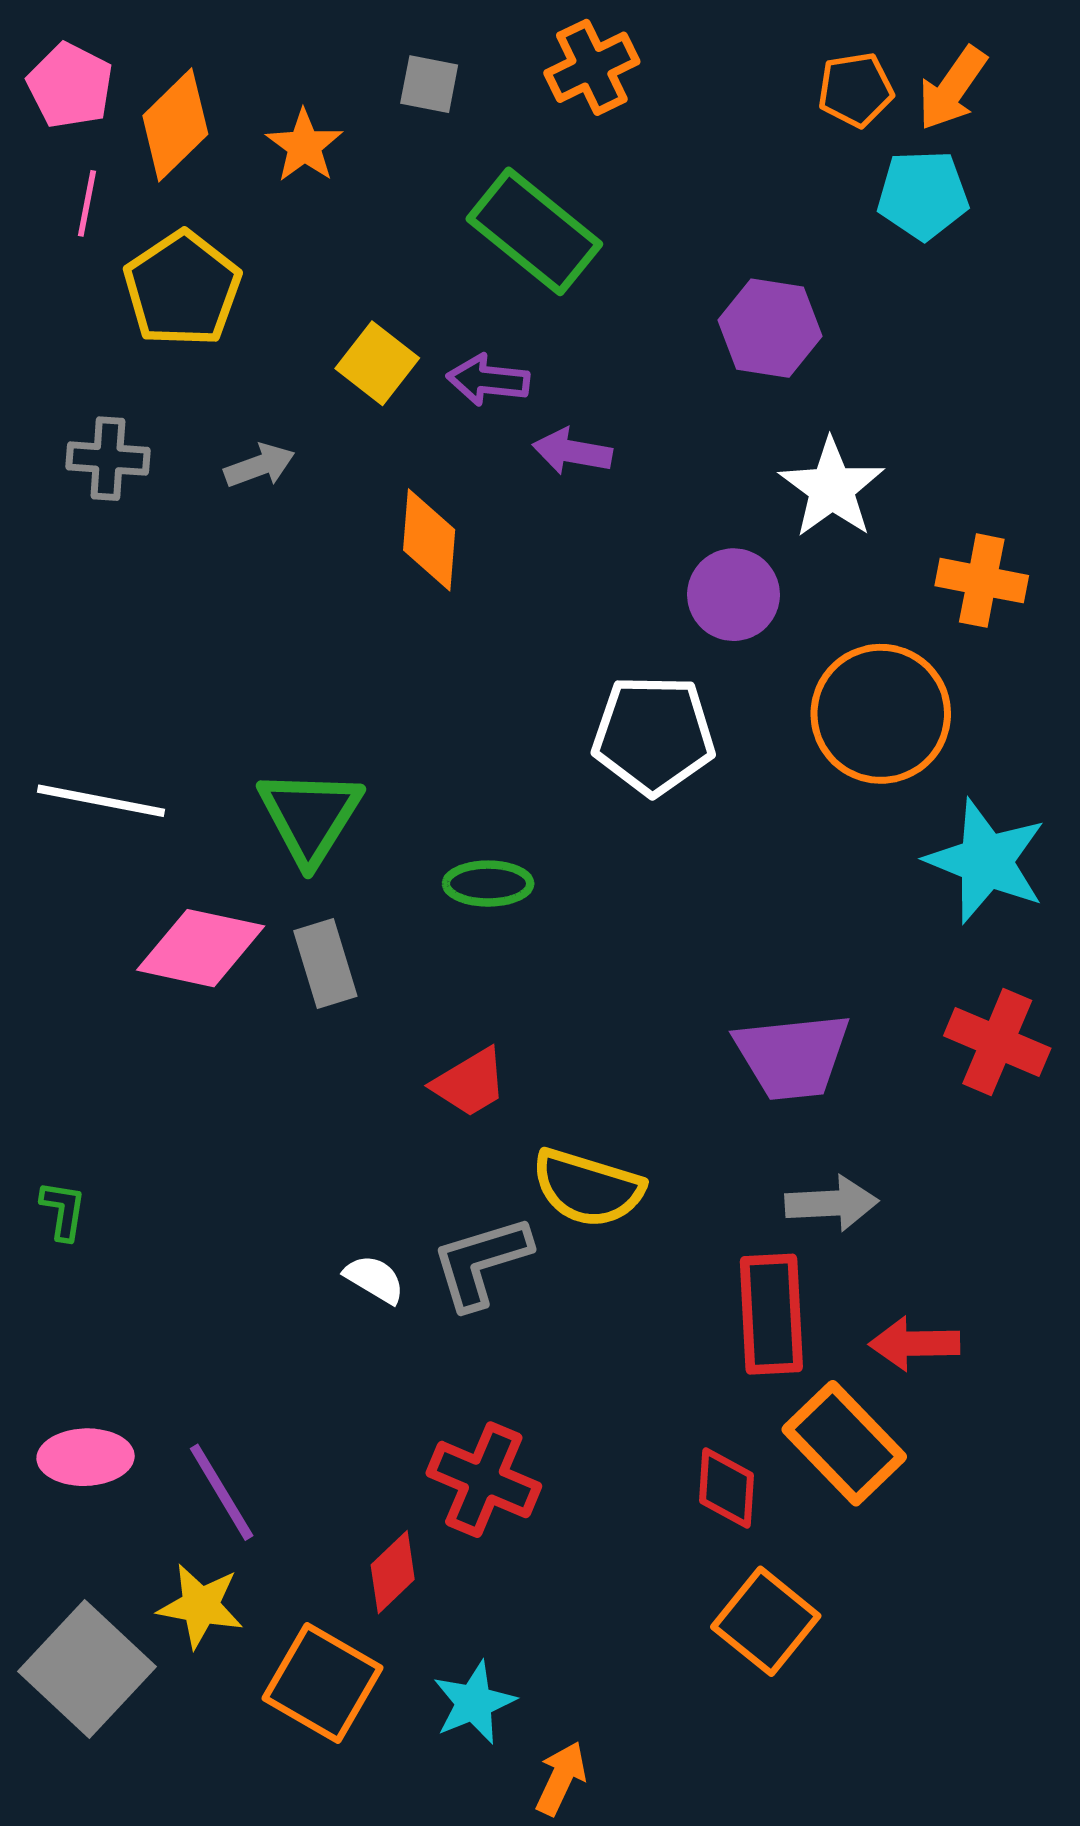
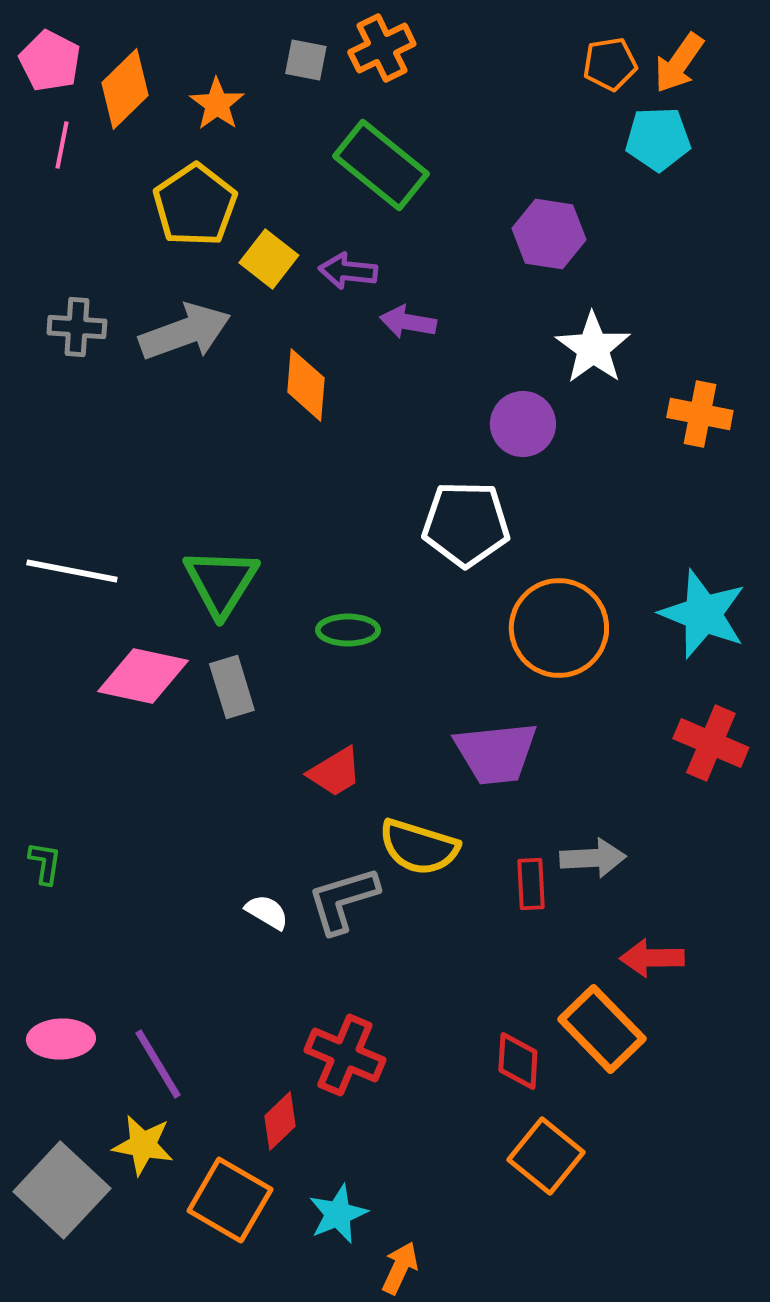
orange cross: (592, 67) -> (382, 48), moved
yellow pentagon: (182, 289) -> (195, 205), moved
gray arrow: (259, 466) -> (185, 332), size x1.8
orange circle: (881, 714) -> (559, 628), moved
purple trapezoid: (792, 1056) -> (496, 753), moved
red rectangle: (771, 1314) -> (531, 884), moved, size x0.6

